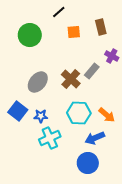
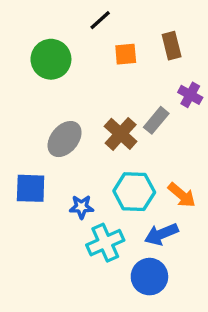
blue square: (18, 111) -> (31, 188), turned -36
blue star: (41, 116) -> (82, 207), moved
cyan cross: (50, 138) -> (105, 243), moved

